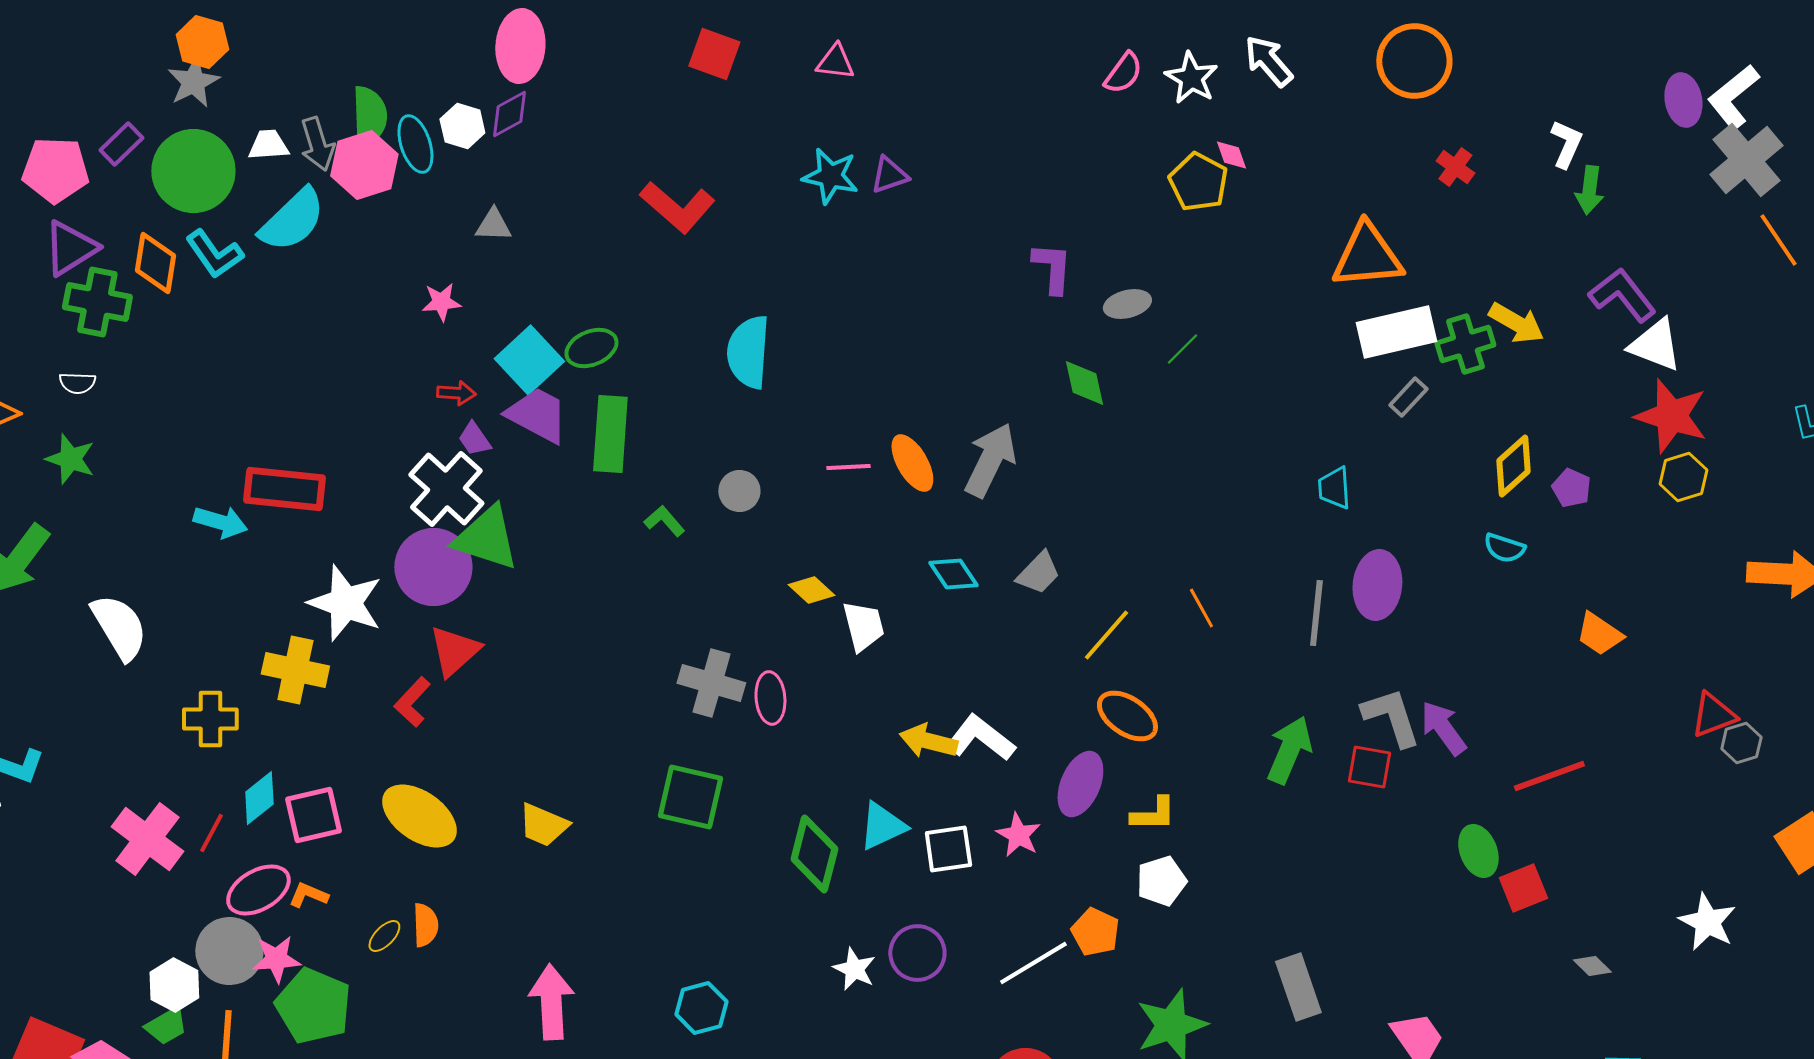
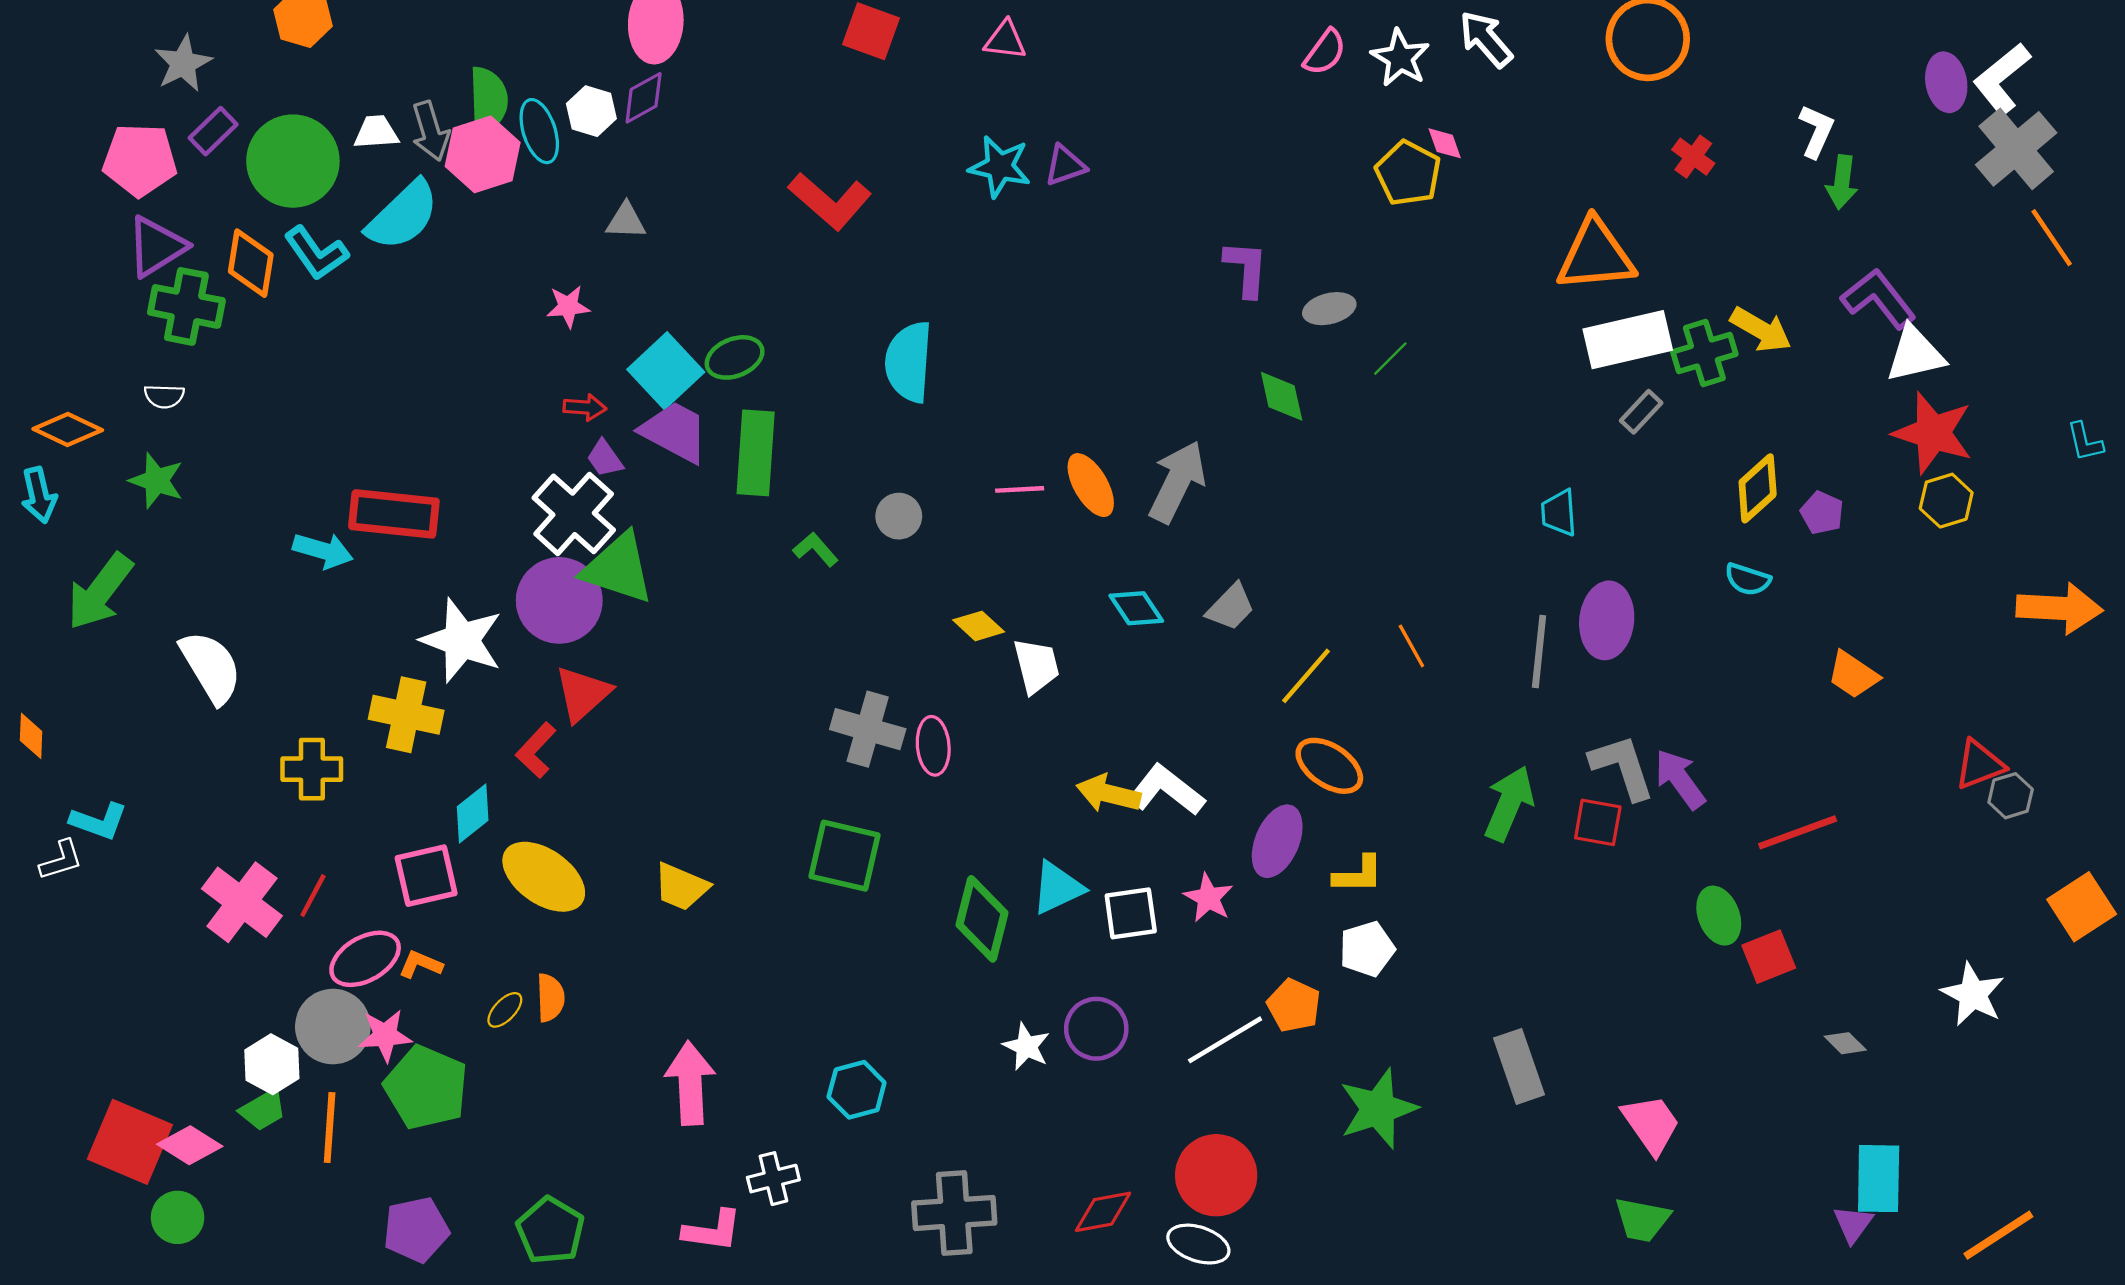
gray star: (193, 82) -> (183, 63), moved
white triangle: (1655, 345) -> (1915, 354), turned -34
cyan diamond: (259, 798) -> (473, 813), moved

